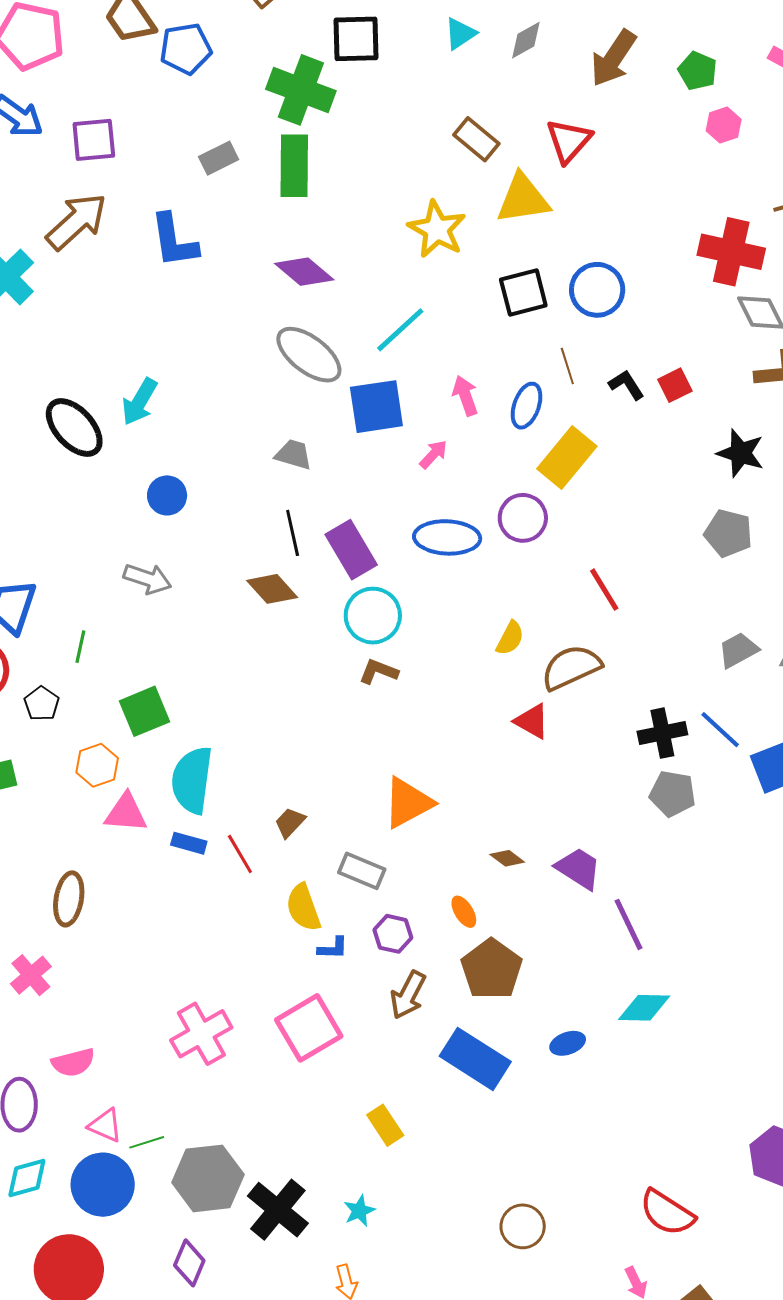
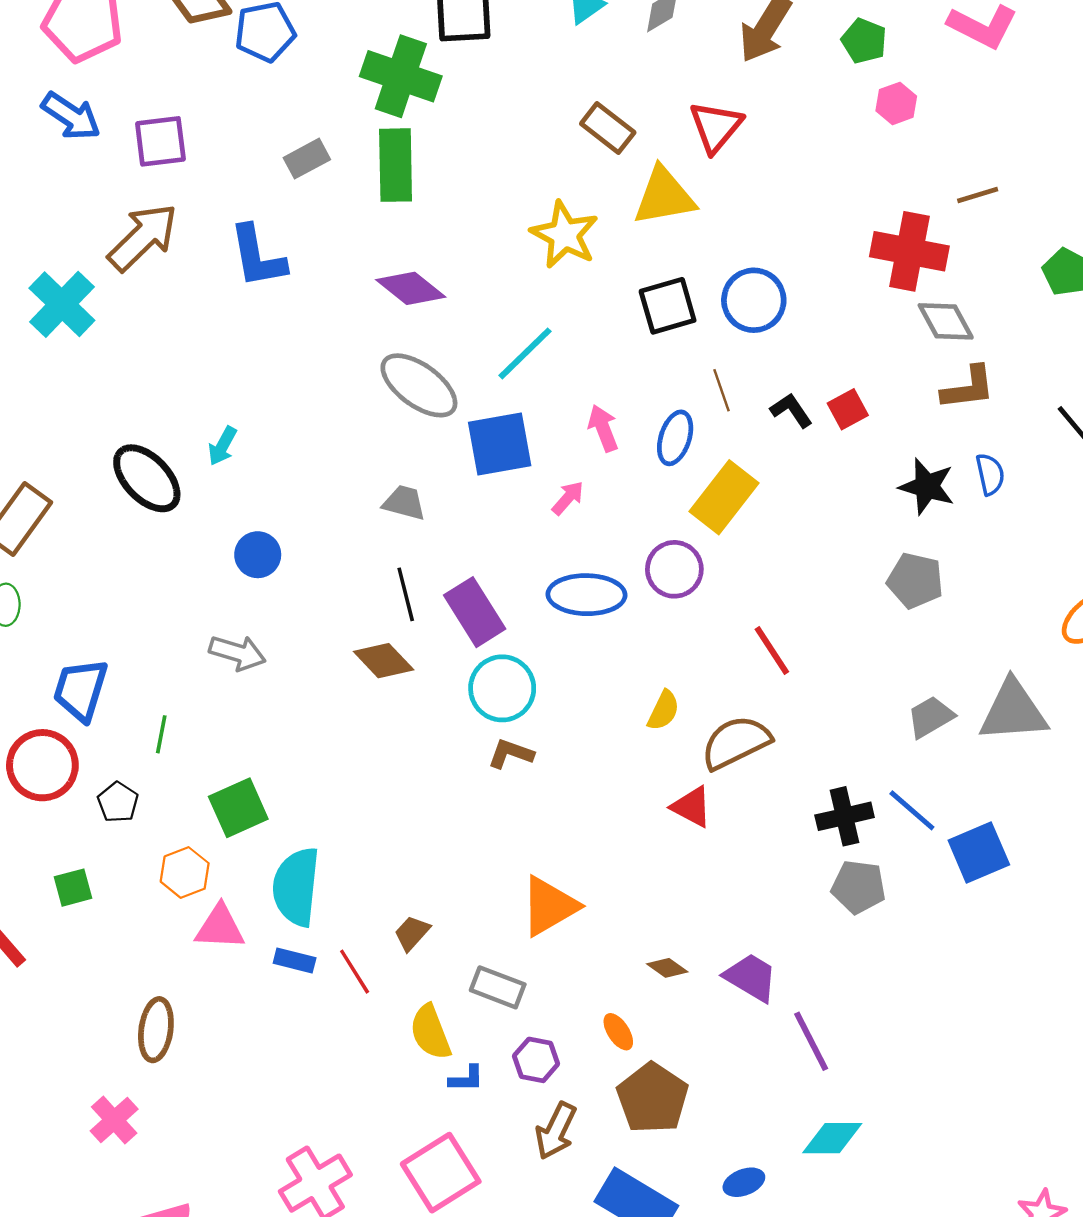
cyan arrow: (139, 402) -> (222, 446), size x0.7

